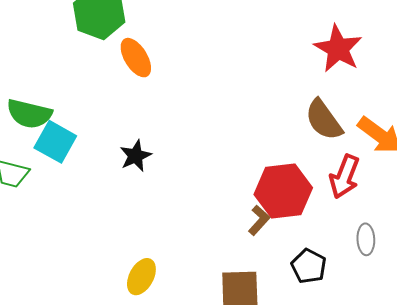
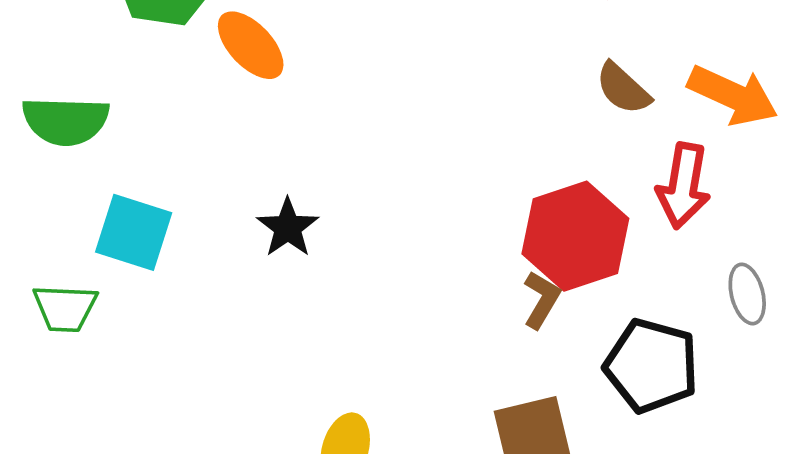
green semicircle: (29, 114) -> (66, 121), moved
brown semicircle: (324, 120) -> (623, 89), size x0.7
black pentagon: (309, 266) -> (651, 366), size x1.4

